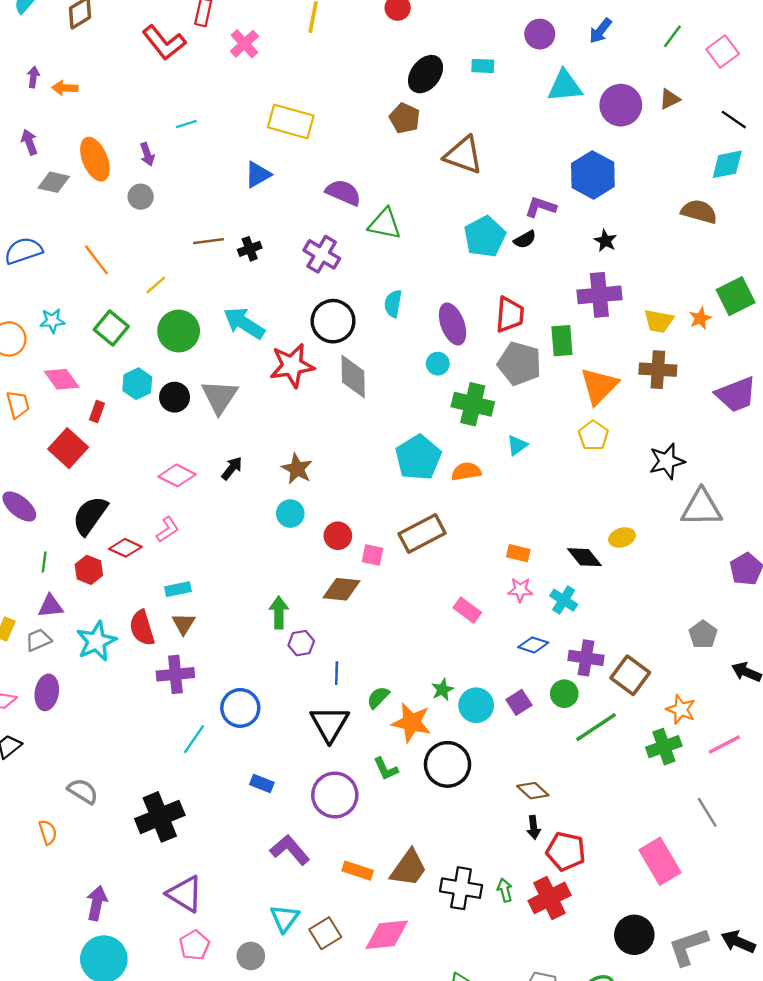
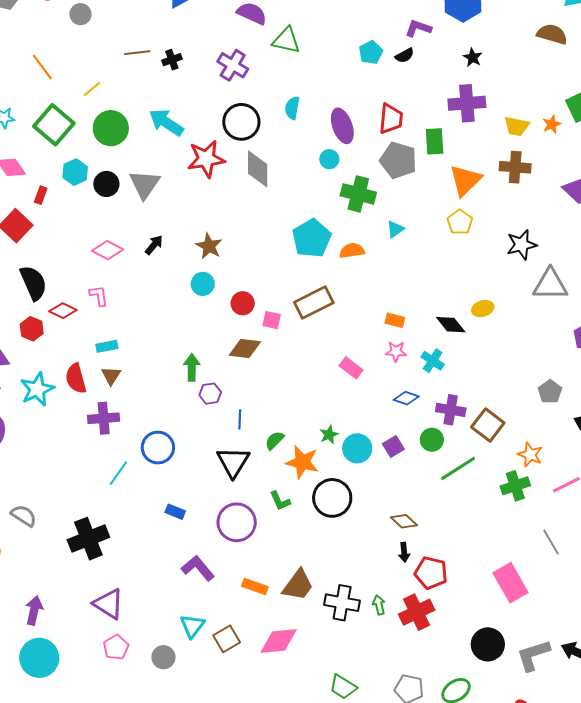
cyan pentagon: (485, 237) -> (371, 52), size x0.7
green square: (111, 328) -> (54, 125), size x1.4
black semicircle: (90, 515) -> (33, 283), turned 120
pink L-shape: (168, 529) -> (99, 296), turned -65

